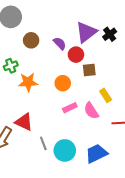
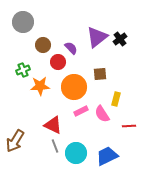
red circle: (76, 55) -> (58, 62), moved
orange circle: (63, 83) -> (74, 87), size x1.6
yellow rectangle: (106, 95) -> (116, 99), turned 48
red triangle: (24, 122) -> (53, 125), moved

